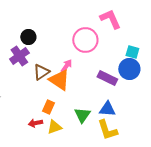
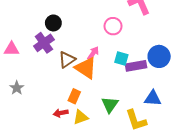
pink circle: (85, 40) -> (113, 26), size x0.7
cyan square: (132, 52) -> (121, 59), moved
purple rectangle: (107, 78) -> (136, 66), turned -36
blue triangle: (107, 109) -> (153, 98), moved

